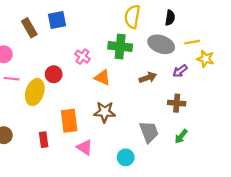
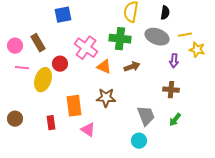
brown rectangle: (29, 28) -> (38, 43), moved
pink cross: (82, 57) -> (86, 48), size x1.6
purple arrow: (180, 71) -> (174, 61), turned -48
brown arrow: (148, 78) -> (132, 67), moved
cyan circle: (126, 157) -> (139, 141), moved

